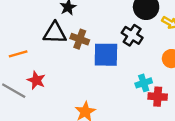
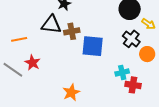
black cross: (132, 35) -> (131, 39), moved
brown cross: (80, 39) -> (72, 31), turned -35

